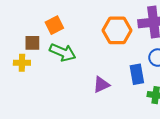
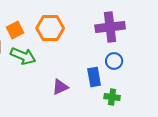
orange hexagon: (117, 30) -> (50, 28), moved

